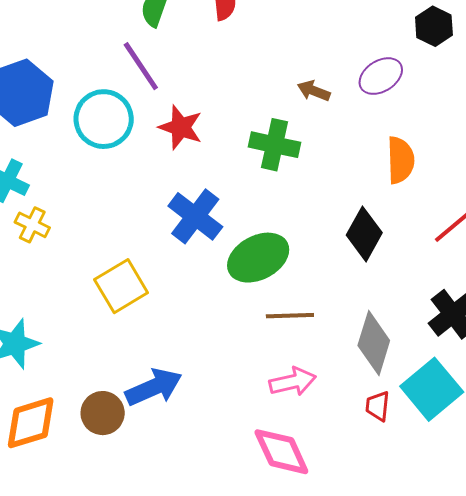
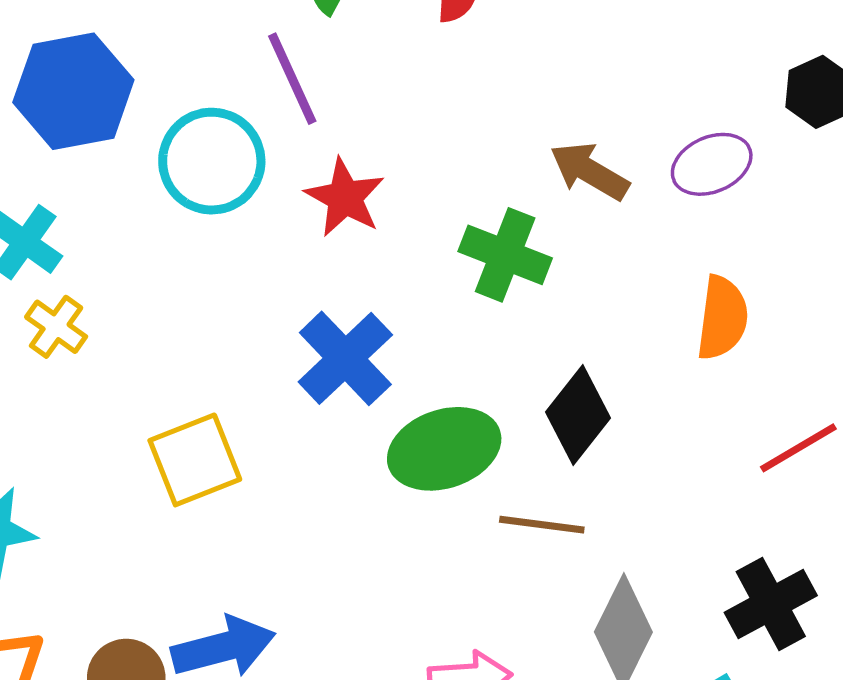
brown arrow: (314, 91) -> (589, 171), size x1.4
black diamond: (364, 234) -> (578, 415), moved
brown line: (290, 316) -> (542, 525), moved

